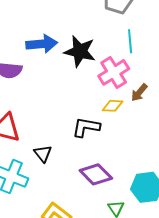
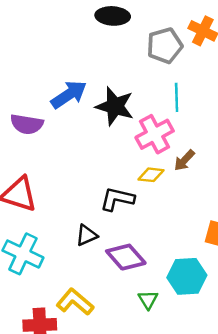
blue arrow: (42, 44) -> (69, 95), turned -32
black triangle: (43, 154) -> (86, 235), moved, turned 42

